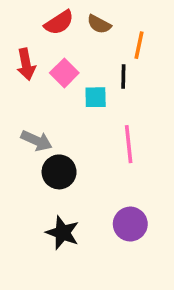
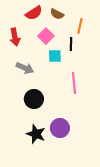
pink square: (64, 73) -> (46, 36), moved
gray arrow: (36, 141) -> (25, 68), moved
purple circle: (130, 224) -> (60, 128), moved

